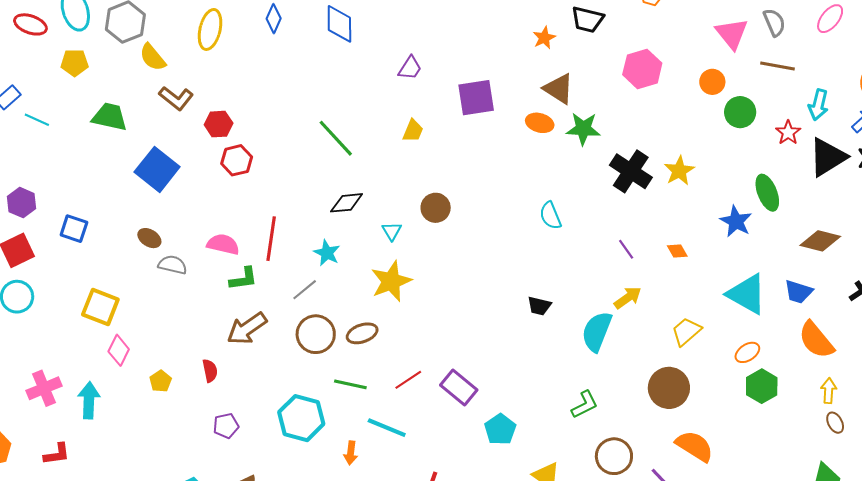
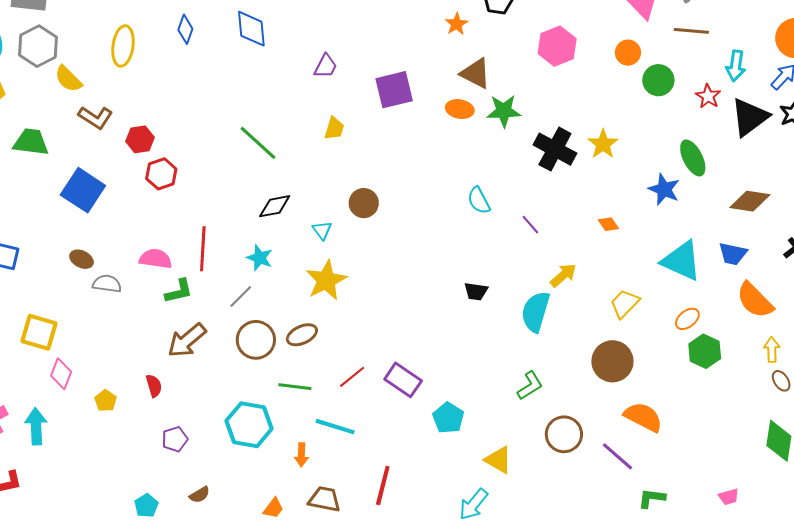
purple line: (626, 249) -> (530, 225), moved

